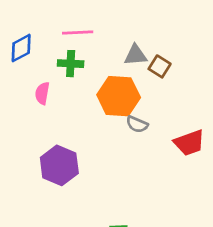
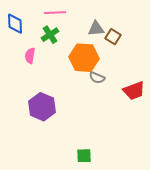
blue diamond: (21, 48) -> (15, 24), turned -65
green cross: (71, 64) -> (50, 35), turned -36

